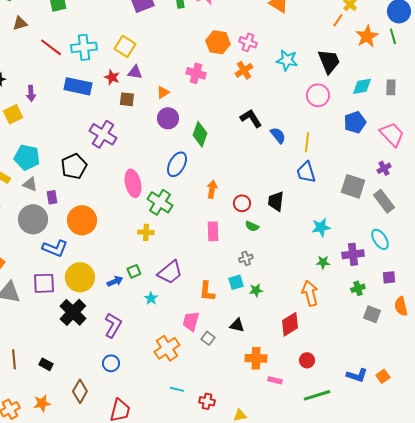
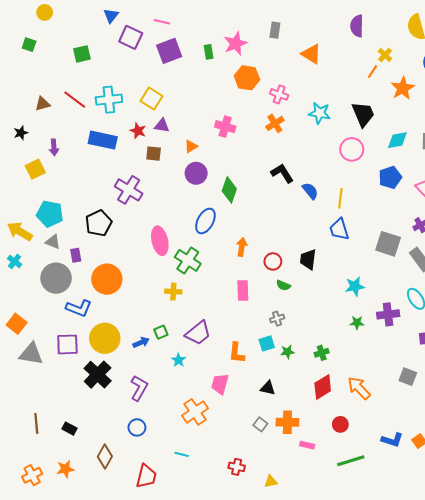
brown triangle: (20, 23) -> (43, 104), moved
orange hexagon: (218, 42) -> (247, 78), moved
green cross: (358, 288) -> (322, 353), moved
orange arrow: (310, 293) -> (359, 388), moved, turned -30
gray square: (208, 338) -> (260, 424), moved
cyan line: (177, 389) -> (182, 454), moved

